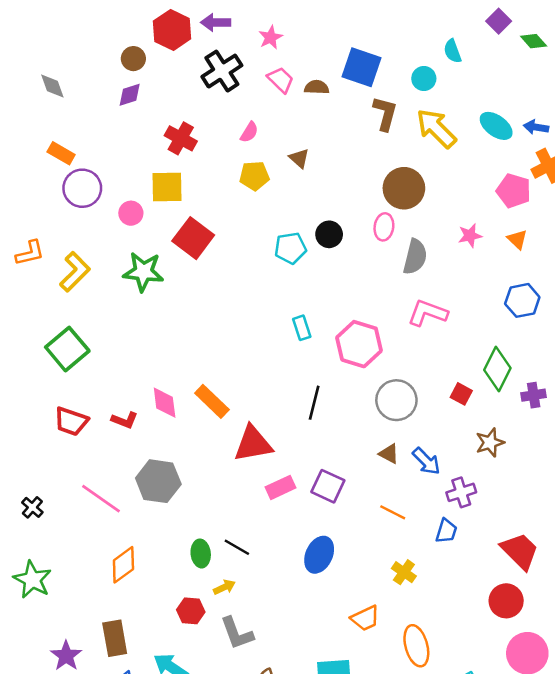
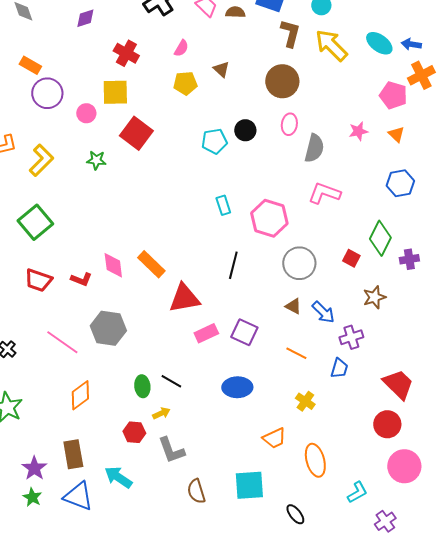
brown circle: (404, 188) -> (282, 81), moved
green star: (143, 272) -> (96, 160), size x0.6
blue ellipse: (319, 555) -> (237, 387), turned 64

